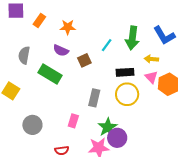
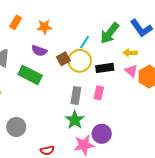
green arrow: (132, 38) -> (110, 33), turned 35
yellow circle: (127, 94) -> (80, 61), moved
pink rectangle: (73, 121) -> (99, 93), moved
green star: (108, 127) -> (75, 120), moved

